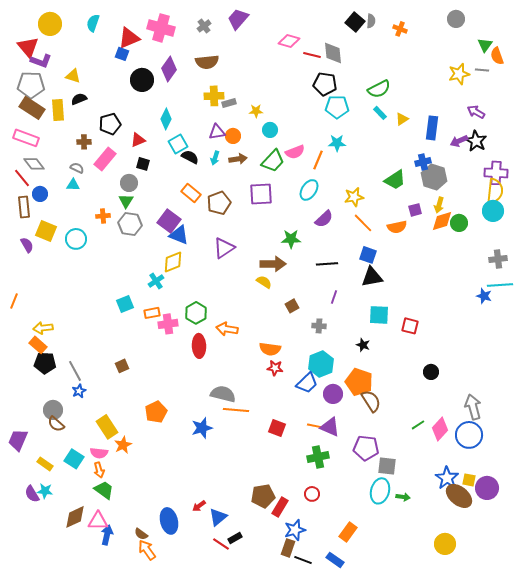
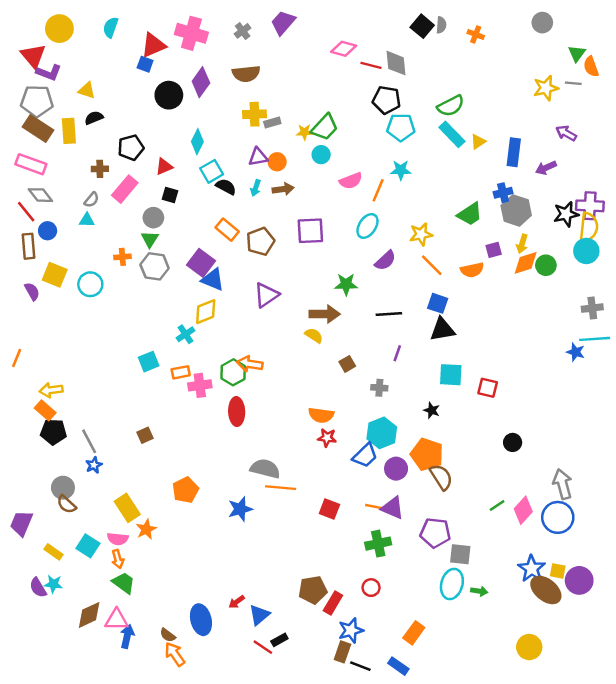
cyan rectangle: (380, 113) -> (452, 134), size x1.6
black star: (476, 141) -> (566, 214), moved, turned 30
green trapezoid: (273, 161) -> (325, 127), moved
gray semicircle: (77, 168) -> (92, 200), turned 104
orange arrow: (227, 329) -> (250, 364), moved

